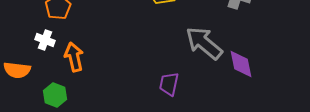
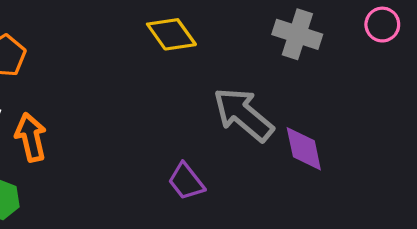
purple trapezoid: (169, 84) -> (186, 181), turned -50

